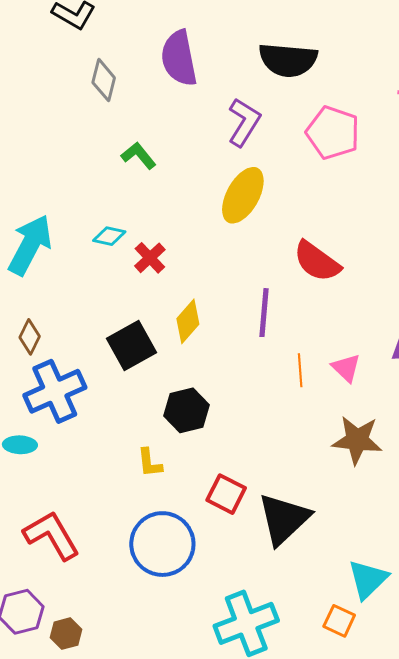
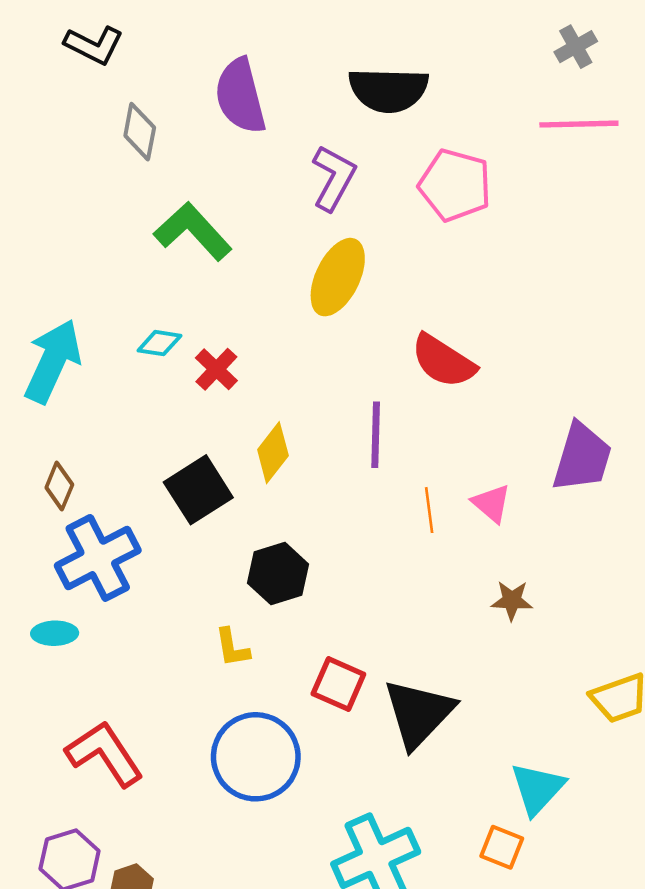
green L-shape: (138, 156) -> (193, 231), size x1.6
brown star: (357, 440) -> (512, 600), size x0.6

